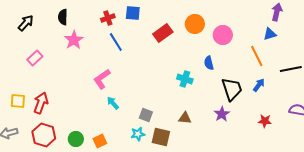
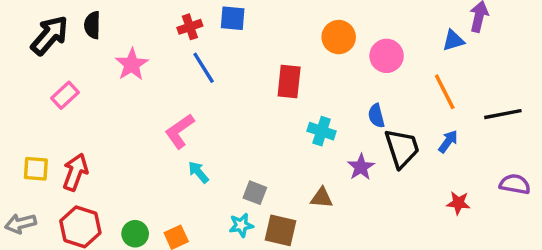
black semicircle: (63, 17) -> (92, 25), moved
black arrow: (26, 23) -> (50, 35), size x1.4
red rectangle: (163, 33) -> (289, 82), moved, turned -48
blue triangle: (270, 34) -> (453, 40), moved
blue semicircle: (209, 63) -> (376, 116), moved
purple star: (222, 114) -> (361, 167), moved

